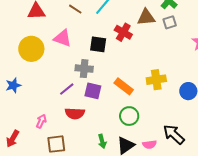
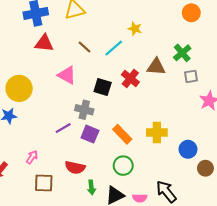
gray square: (170, 22) -> (191, 76), moved
yellow circle: (31, 49) -> (19, 88), moved
red semicircle: (75, 113) -> (75, 167), moved

